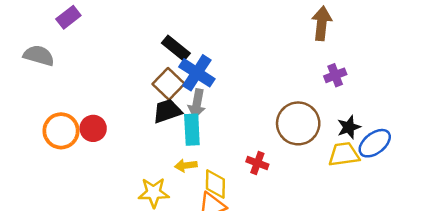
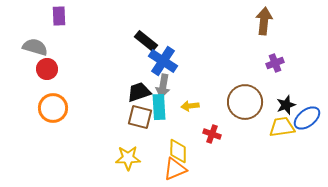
purple rectangle: (68, 17) -> (59, 16), turned -54
brown square: (168, 84) -> (140, 117), moved, turned -30
red circle: (93, 128) -> (47, 69), moved
yellow arrow: (186, 165) -> (190, 106), moved

